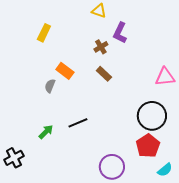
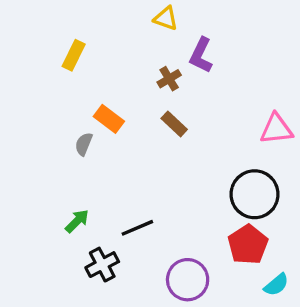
black line: (78, 123) -> (137, 228), moved
black cross: (14, 158) -> (102, 265), moved

